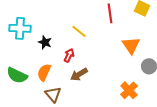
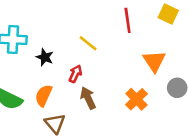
brown arrow: (79, 74) -> (88, 98), turned 96
orange cross: (129, 90) -> (136, 99), moved

